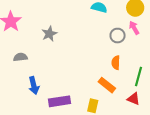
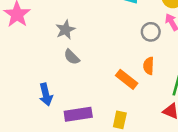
gray semicircle: (20, 57) -> (72, 57), moved, turned -128
orange rectangle: (107, 85) -> (127, 79), moved

